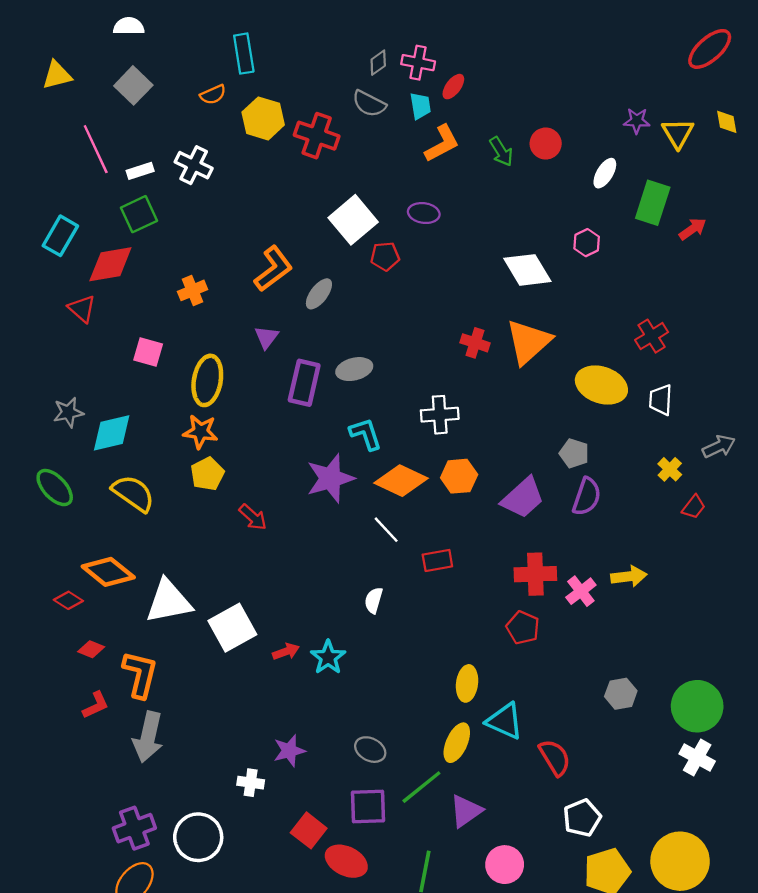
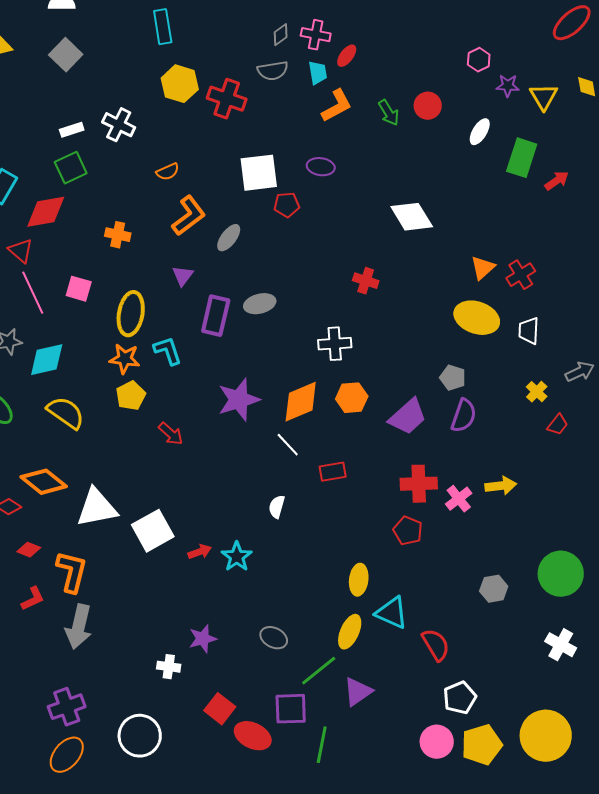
orange semicircle: (213, 95) -> (168, 172), moved
gray semicircle: (369, 104) -> (273, 71), turned -36
pink line: (96, 149) -> (33, 293), moved
white square: (353, 220) -> (259, 173), turned 33
pink hexagon: (587, 243) -> (479, 60), moved
orange cross: (193, 290) -> (118, 235), turned 35
orange triangle: (529, 342) -> (483, 268), moved, size x0.6
cyan L-shape: (366, 434) -> (168, 351), moved
orange diamond: (401, 481) -> (301, 402), turned -48
green circle: (697, 706) -> (561, 574), moved
purple square: (368, 806) -> (291, 709), moved
white circle: (198, 837) -> (140, 736), moved
pink circle: (505, 865) -> (437, 742), moved

